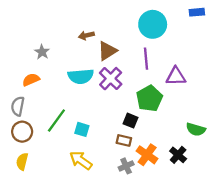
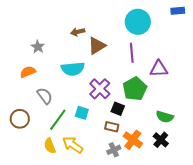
purple cross: (111, 79) -> (100, 89), moved
gray semicircle: (18, 106) -> (45, 96), moved, turned 132
green line: (56, 121) -> (58, 120), moved
cyan square: (82, 129) -> (82, 113), moved
green semicircle: (196, 129) -> (165, 117), moved
yellow semicircle: (22, 161) -> (50, 146), moved, turned -35

